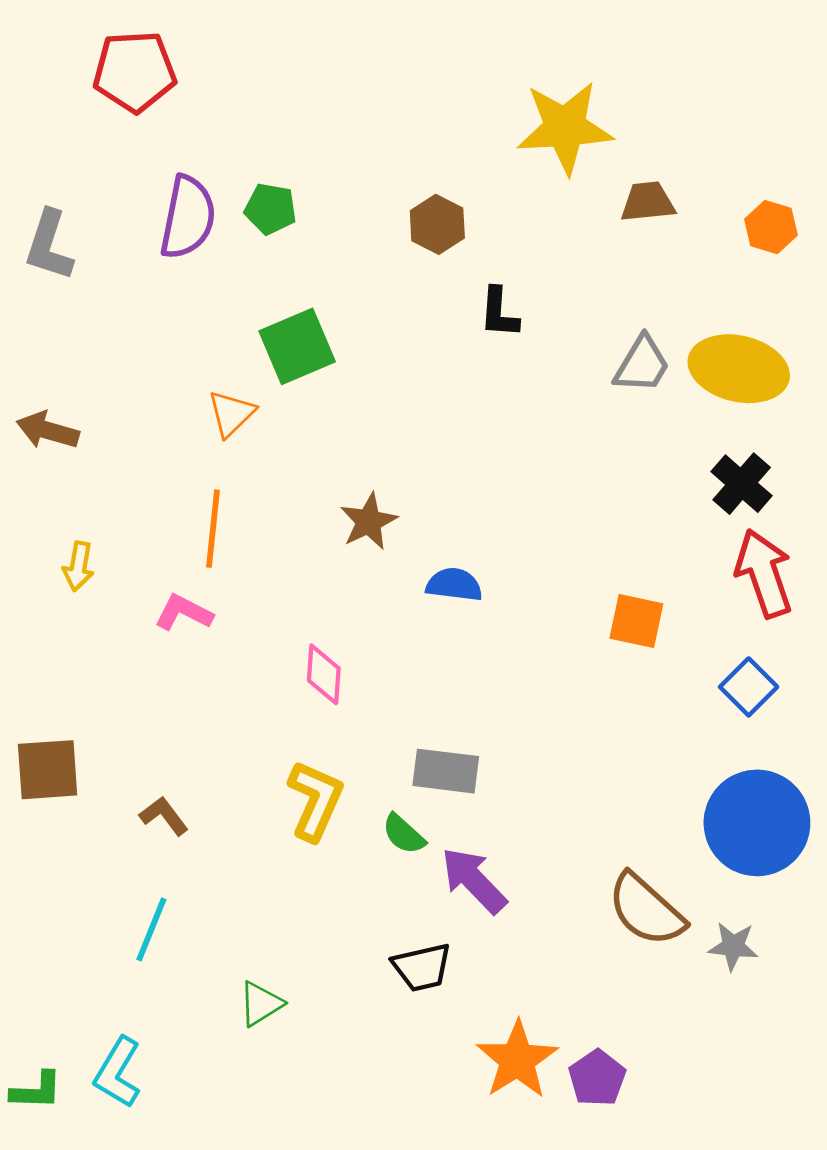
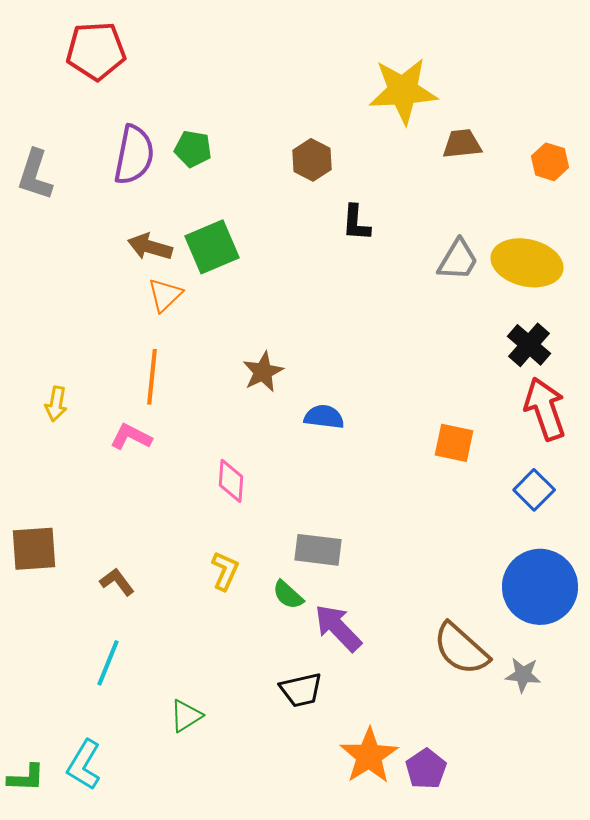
brown arrow: (48, 430) -> (150, 247), moved
yellow L-shape: (315, 800) -> (225, 571), size x0.7

